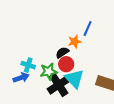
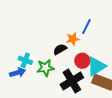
red circle: (66, 64) -> (82, 61), moved
cyan triangle: (74, 79) -> (96, 66), moved, turned 40
black cross: (59, 85) -> (72, 81), moved

